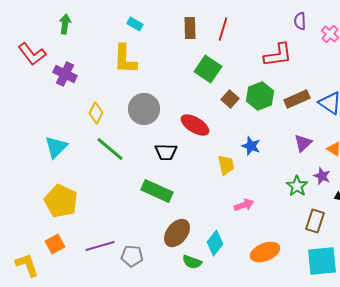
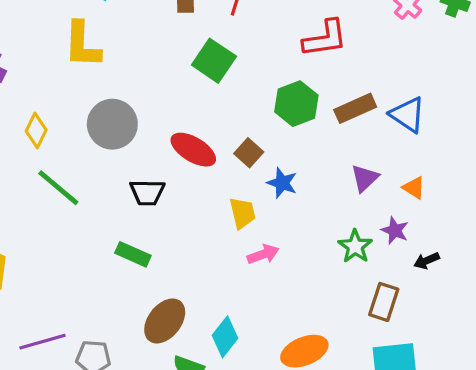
brown square: (230, 99) -> (249, 153), moved
green rectangle: (157, 191) -> (133, 254), size x0.7
pink arrow: (244, 205) -> (263, 254), moved

